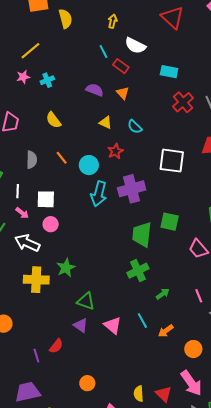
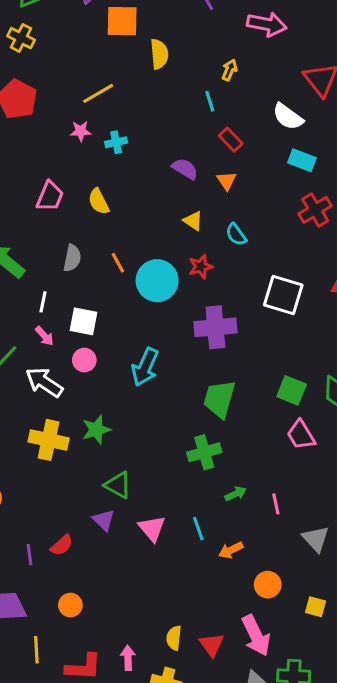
white semicircle: (135, 46) -> (288, 117), moved
cyan line: (103, 52) -> (210, 101), moved
yellow semicircle: (53, 120) -> (99, 202), moved
cyan circle: (89, 165) -> (157, 281), size x1.4
cyan arrow: (99, 194) -> (145, 367), moved
green square: (170, 222) -> (292, 390), moved
pink line: (199, 296) -> (276, 504), moved
orange circle: (87, 383) -> (70, 605), moved

